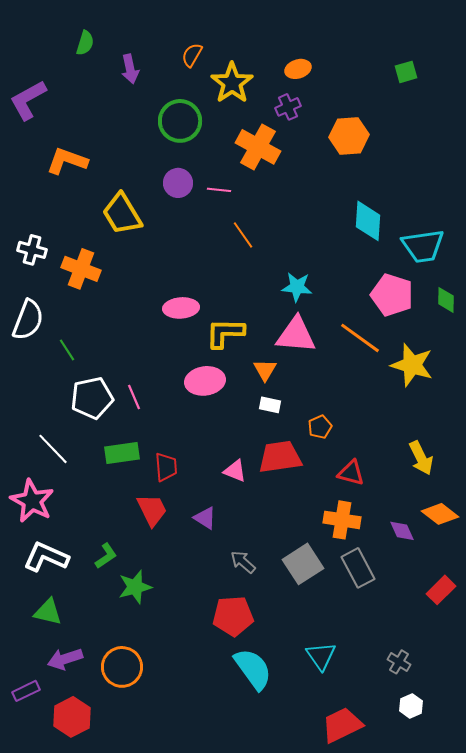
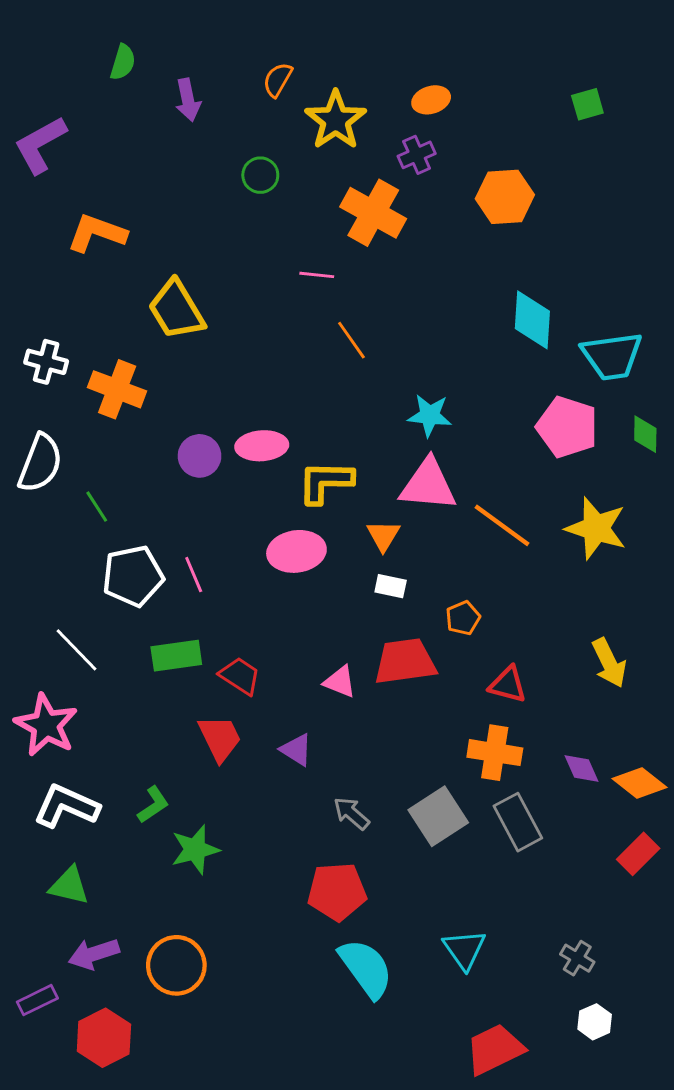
green circle: (180, 121) -> (260, 175), size x0.6
purple circle: (178, 183) -> (200, 456), moved
orange line: (360, 338) -> (502, 525), moved
red trapezoid: (166, 467) -> (240, 676), turned -52
orange diamond: (440, 514) -> (639, 783), moved

